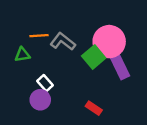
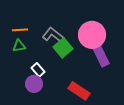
orange line: (39, 36) -> (20, 30), moved
green square: (94, 57) -> (63, 48), moved
red rectangle: (94, 108) -> (79, 91), size x1.5

